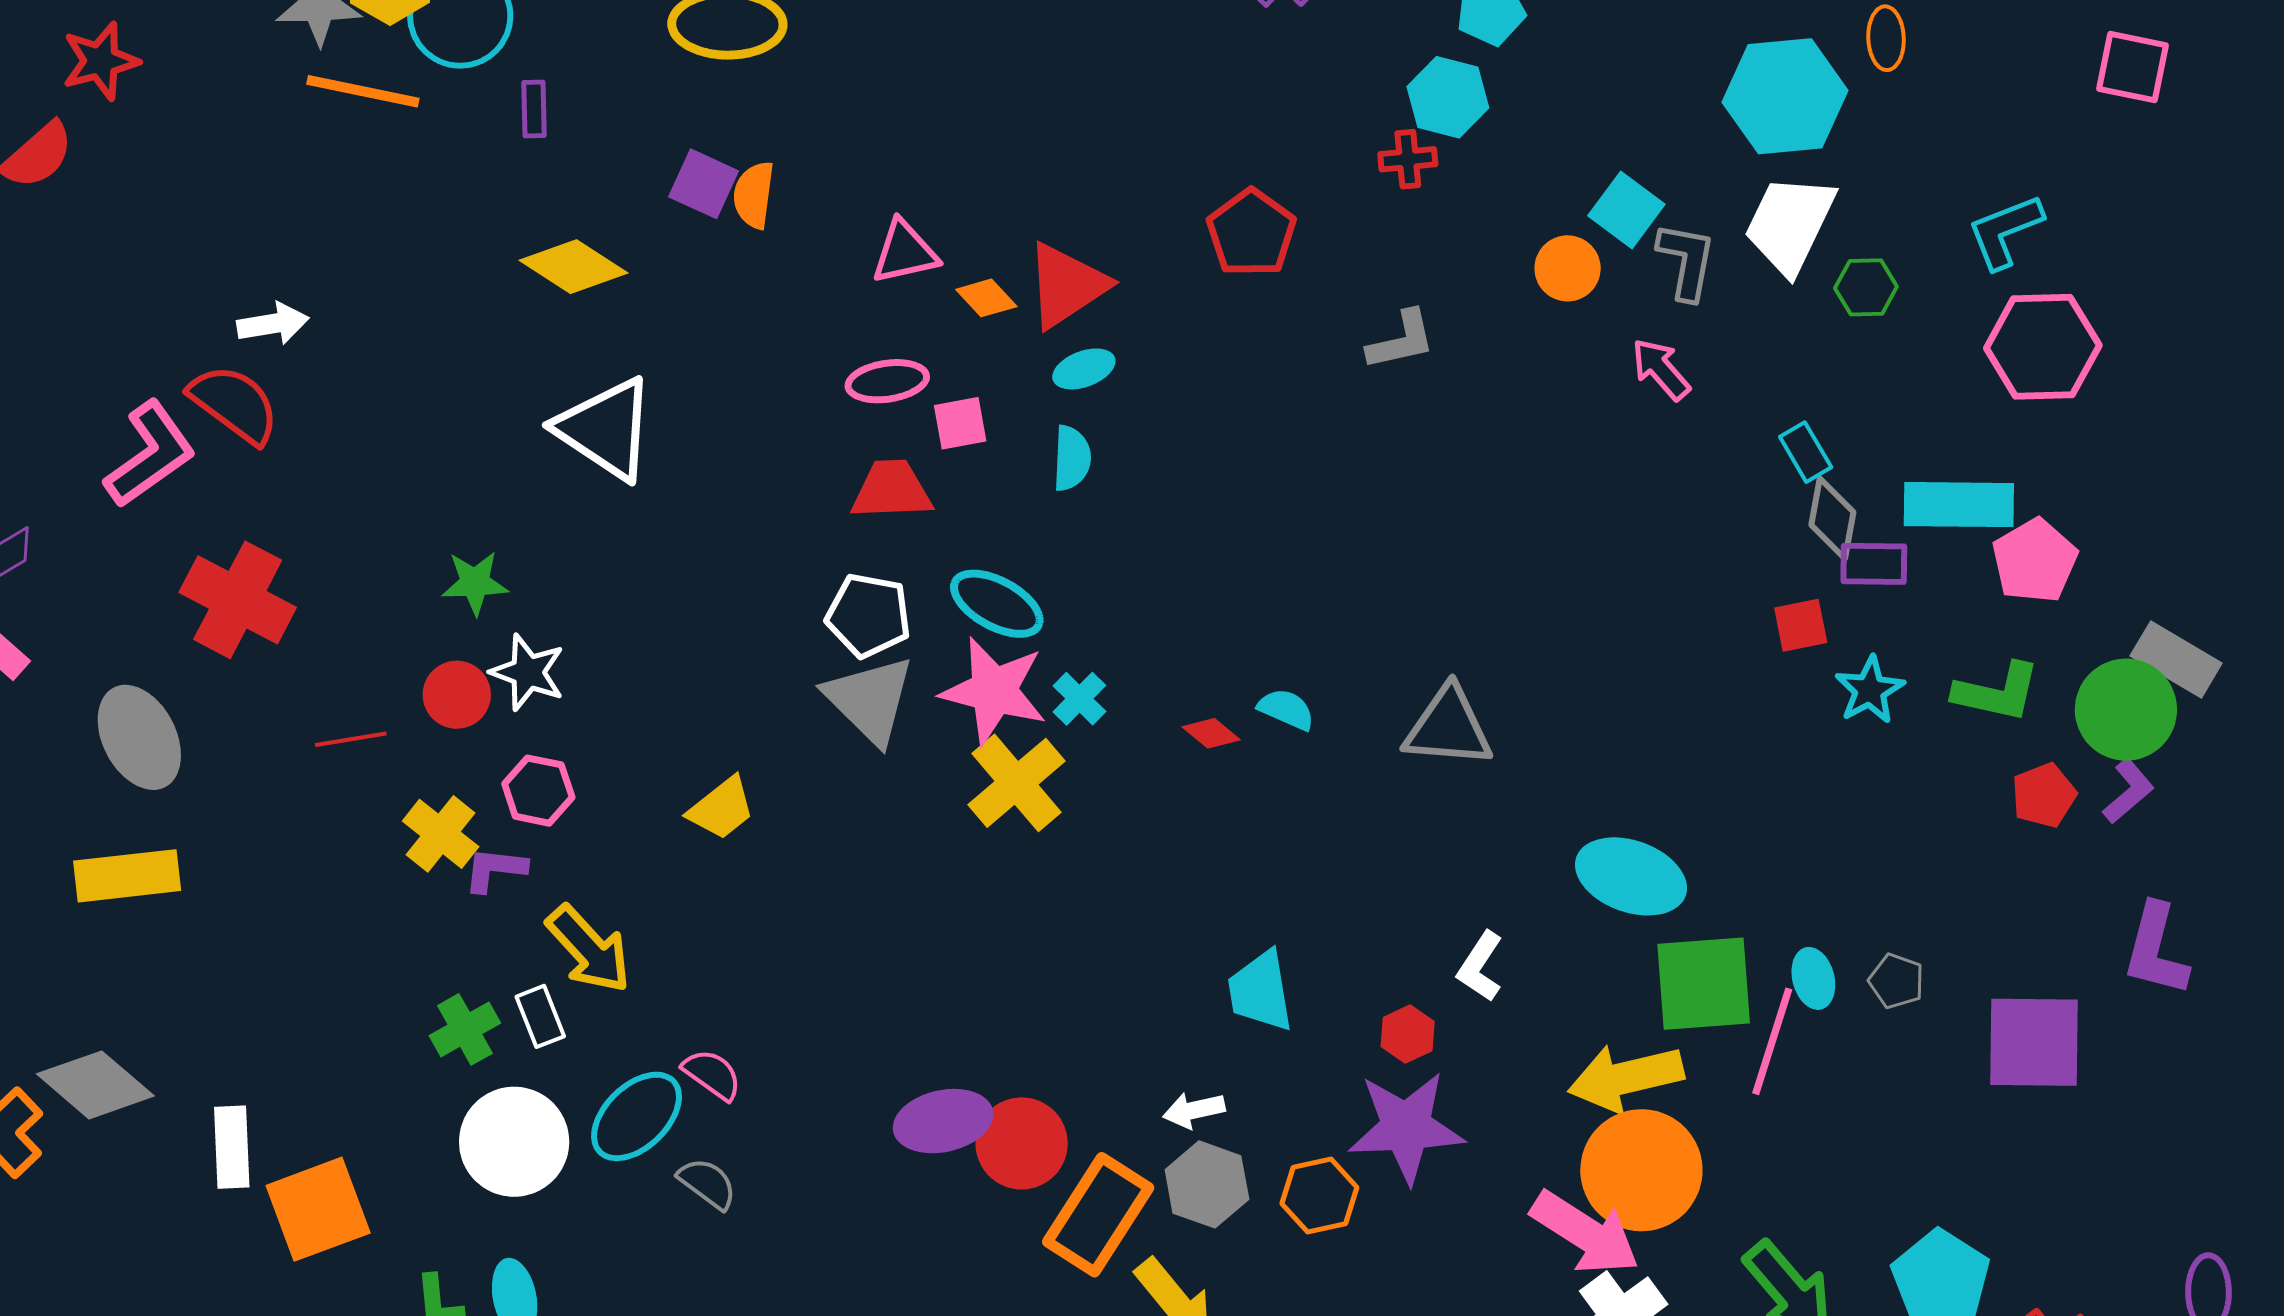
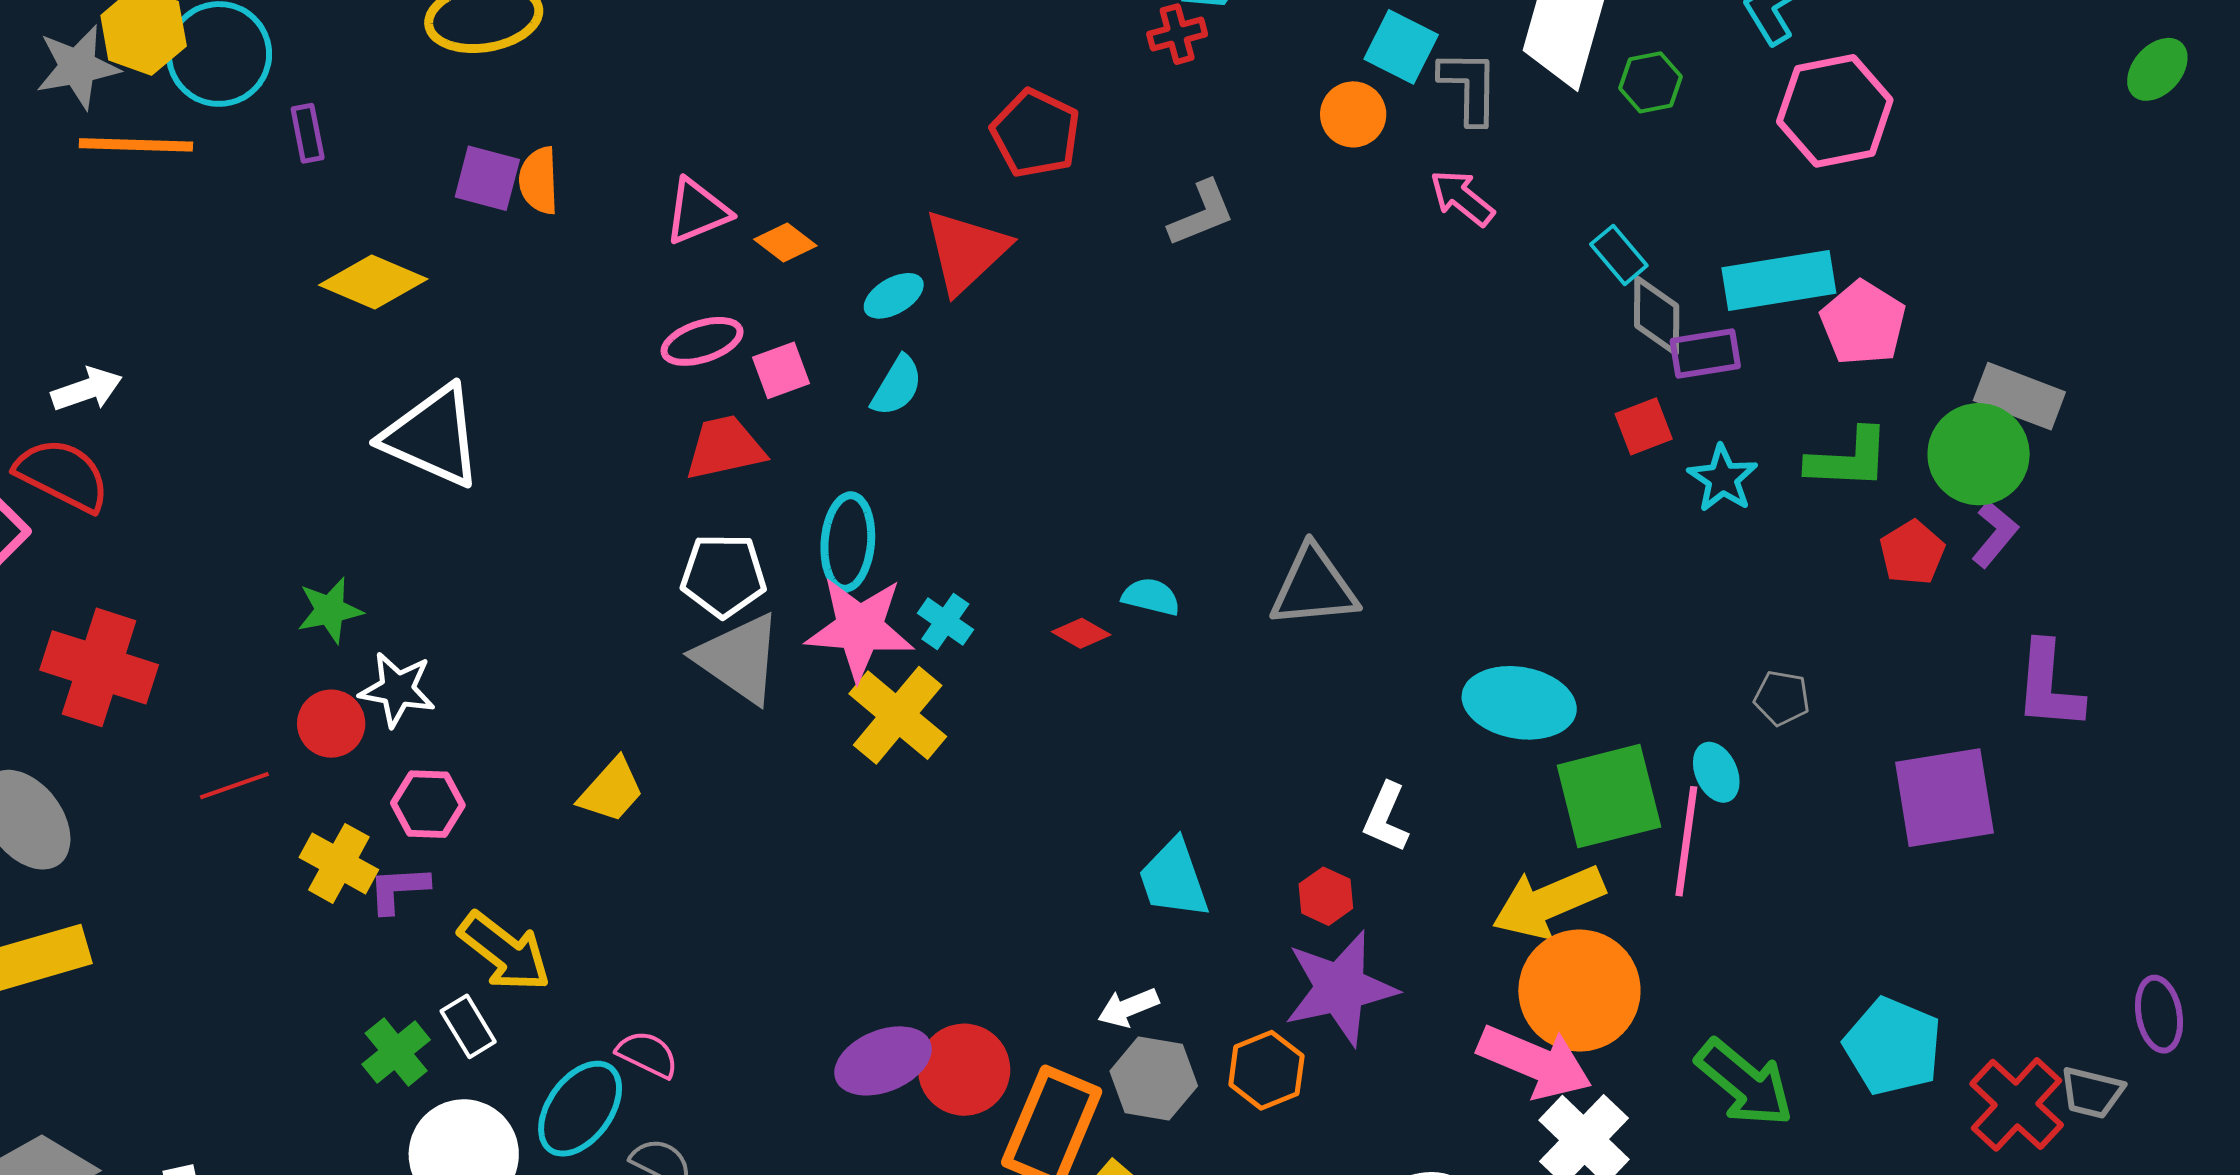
red triangle: (1067, 285) -> (966, 251), moved
cyan semicircle: (1072, 458) -> (897, 386), turned 38
cyan ellipse: (997, 604) -> (848, 542), turned 76
gray pentagon: (1896, 981) -> (1782, 698), moved

